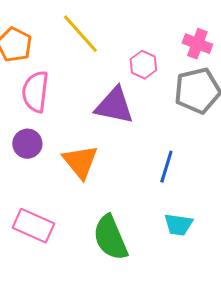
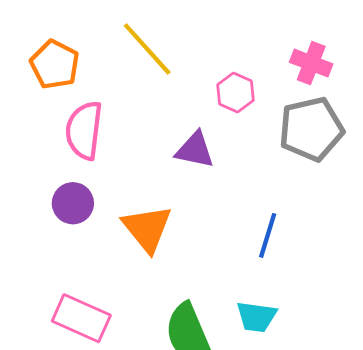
purple triangle: (114, 106) -> (195, 150), size x0.7
cyan trapezoid: (178, 225) -> (257, 317), moved

